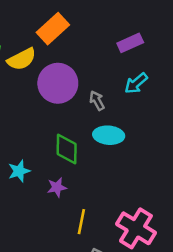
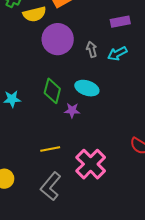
gray arrow: (97, 101) -> (92, 49), moved
purple star: (57, 187) -> (72, 110), moved
yellow line: (81, 222) -> (50, 149), turned 54

